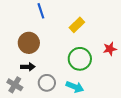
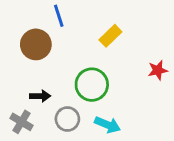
brown circle: (29, 43) -> (36, 44), moved
green circle: (80, 59) -> (92, 85), moved

